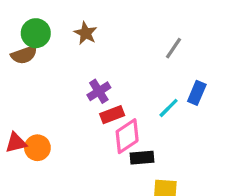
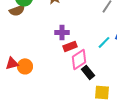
purple cross: (99, 91) -> (62, 32), turned 32
black rectangle: (142, 158) -> (88, 72), turned 56

